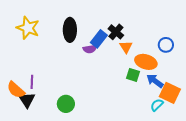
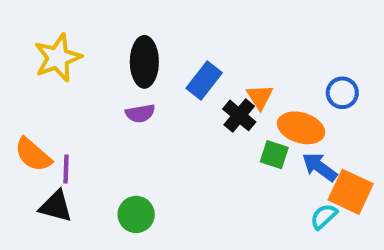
yellow star: (28, 28) -> (58, 58), turned 30
black cross: (116, 32) -> (239, 115), moved
purple semicircle: (90, 49) -> (140, 113), moved
orange semicircle: (16, 90) -> (33, 155), moved
black triangle: (27, 100) -> (56, 206), turned -42

